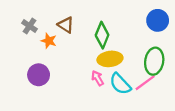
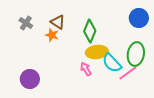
orange star: (49, 41) -> (52, 35), moved
purple circle: (39, 75) -> (30, 79), moved
cyan semicircle: (120, 84) -> (112, 63), moved

